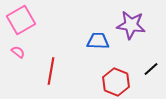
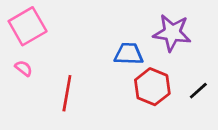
red hexagon: (116, 82) -> (152, 87), moved

